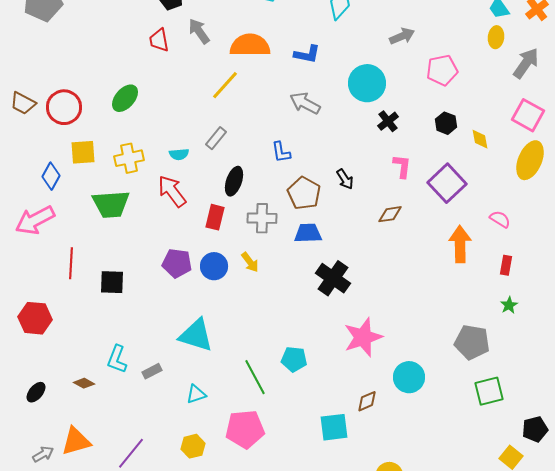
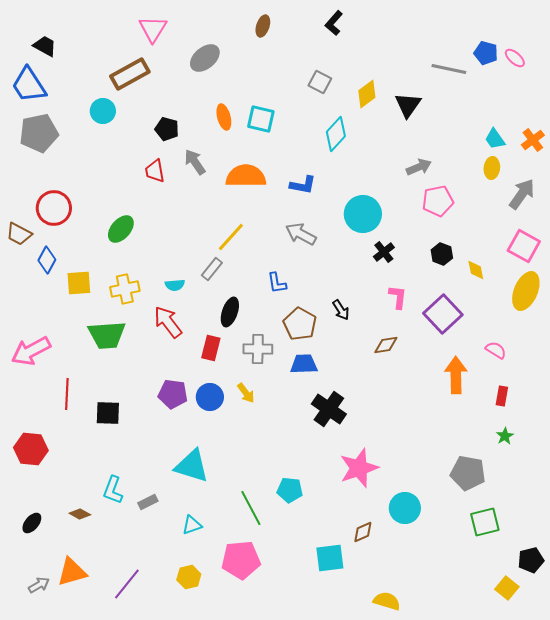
gray arrow: (402, 36) -> (419, 167), moved
yellow line: (225, 85) -> (231, 237), moved
red circle: (64, 107) -> (54, 208), moved
blue diamond: (51, 176) -> (47, 260), moved

